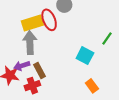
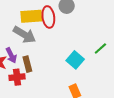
gray arrow: (30, 43) -> (24, 35), turned 110
purple arrow: (22, 66) -> (11, 55), turned -112

